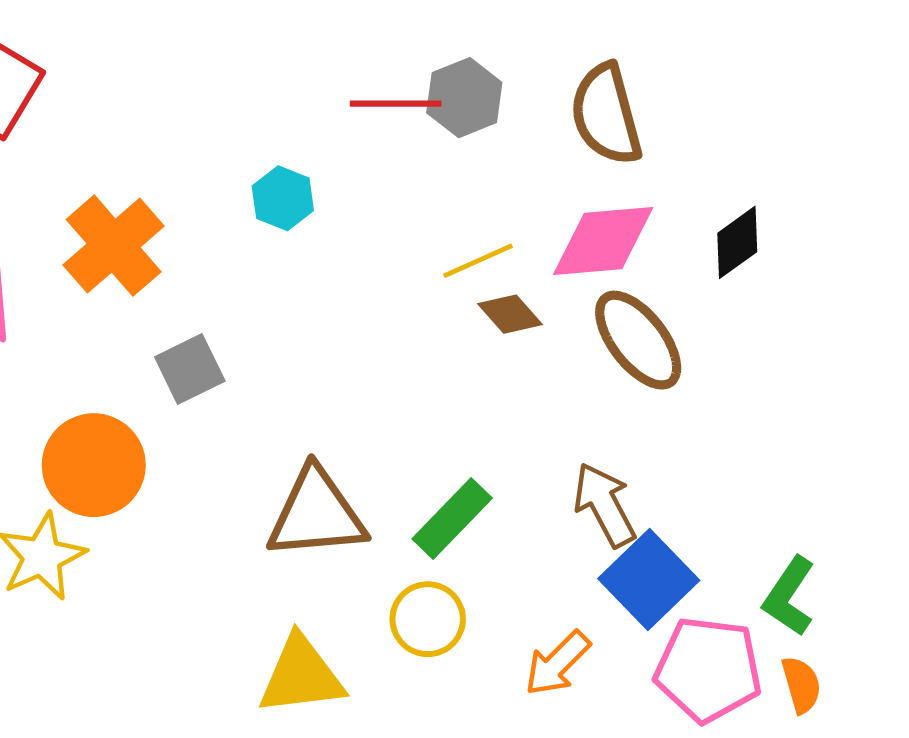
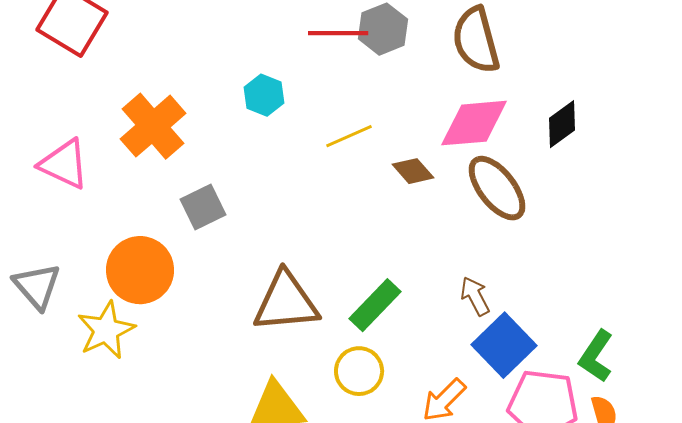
yellow line: (478, 261) -> (349, 136), moved
brown arrow: (605, 505) -> (475, 296), size x0.7

